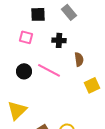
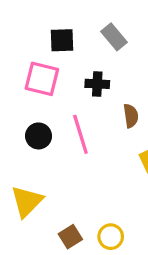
pink square: (26, 37) -> (42, 79), size x1.5
pink line: (49, 70) -> (80, 134), turned 45

